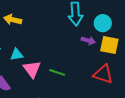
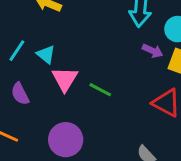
cyan triangle: (17, 55) -> (46, 54), turned 40

